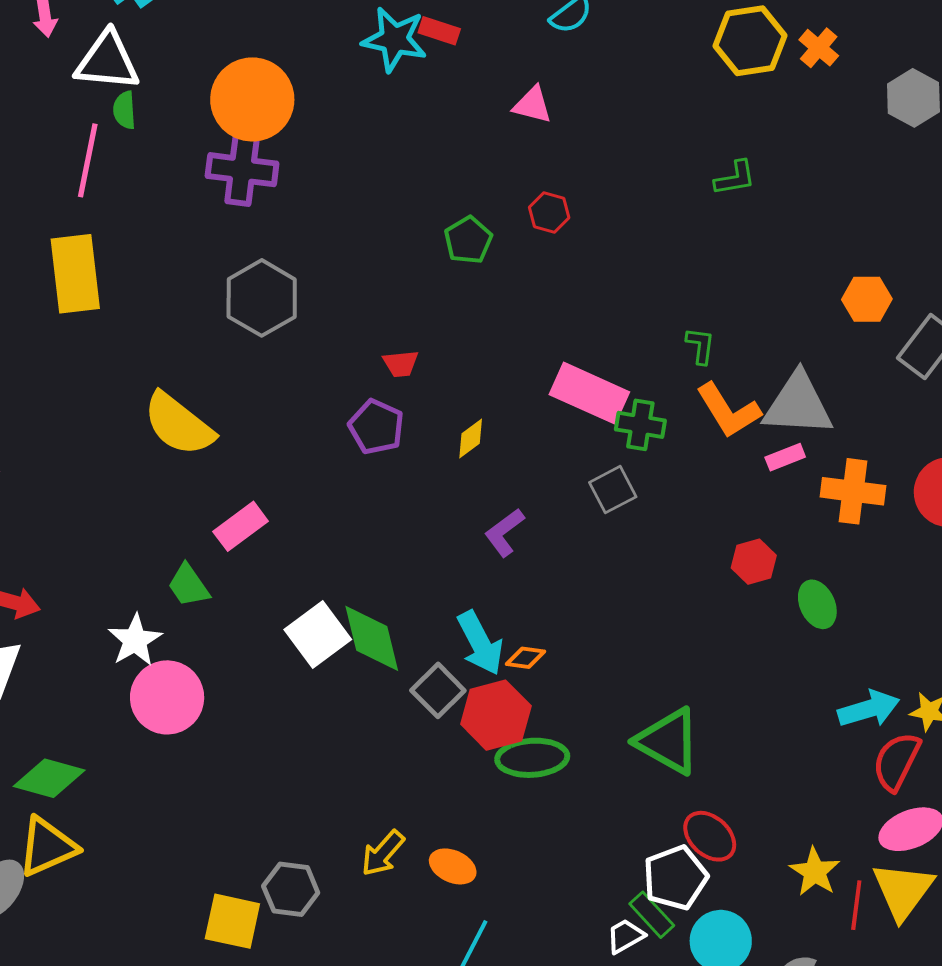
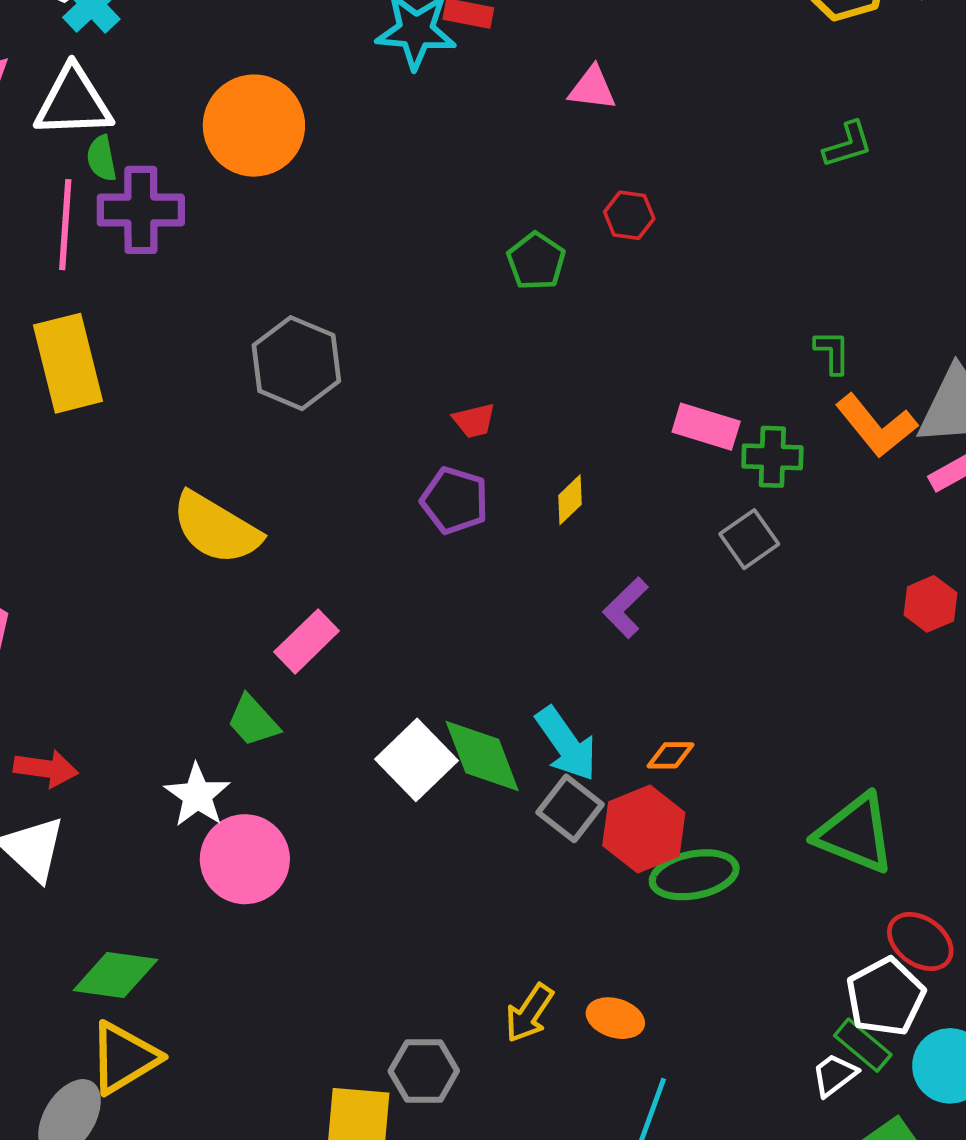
purple cross: (242, 170) -> (141, 210), moved
pink rectangle: (589, 393) -> (706, 427), size x0.7
cyan arrow: (480, 643) -> (566, 744), moved

